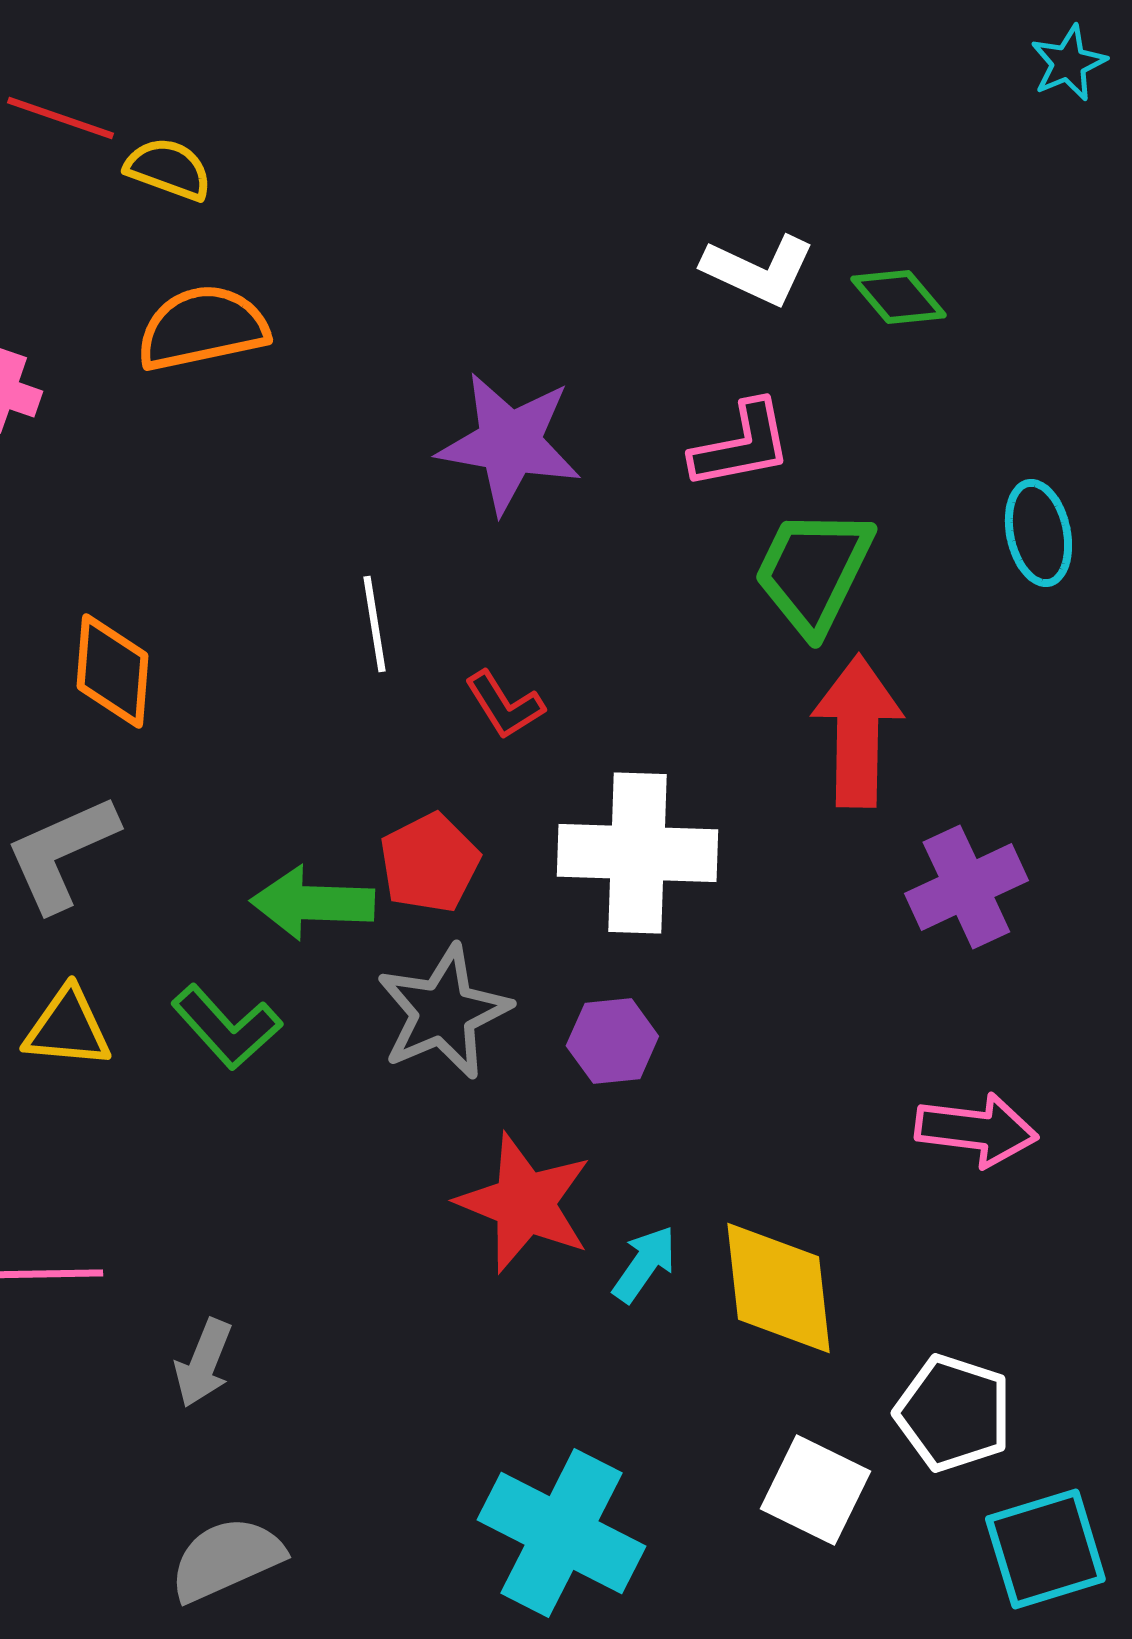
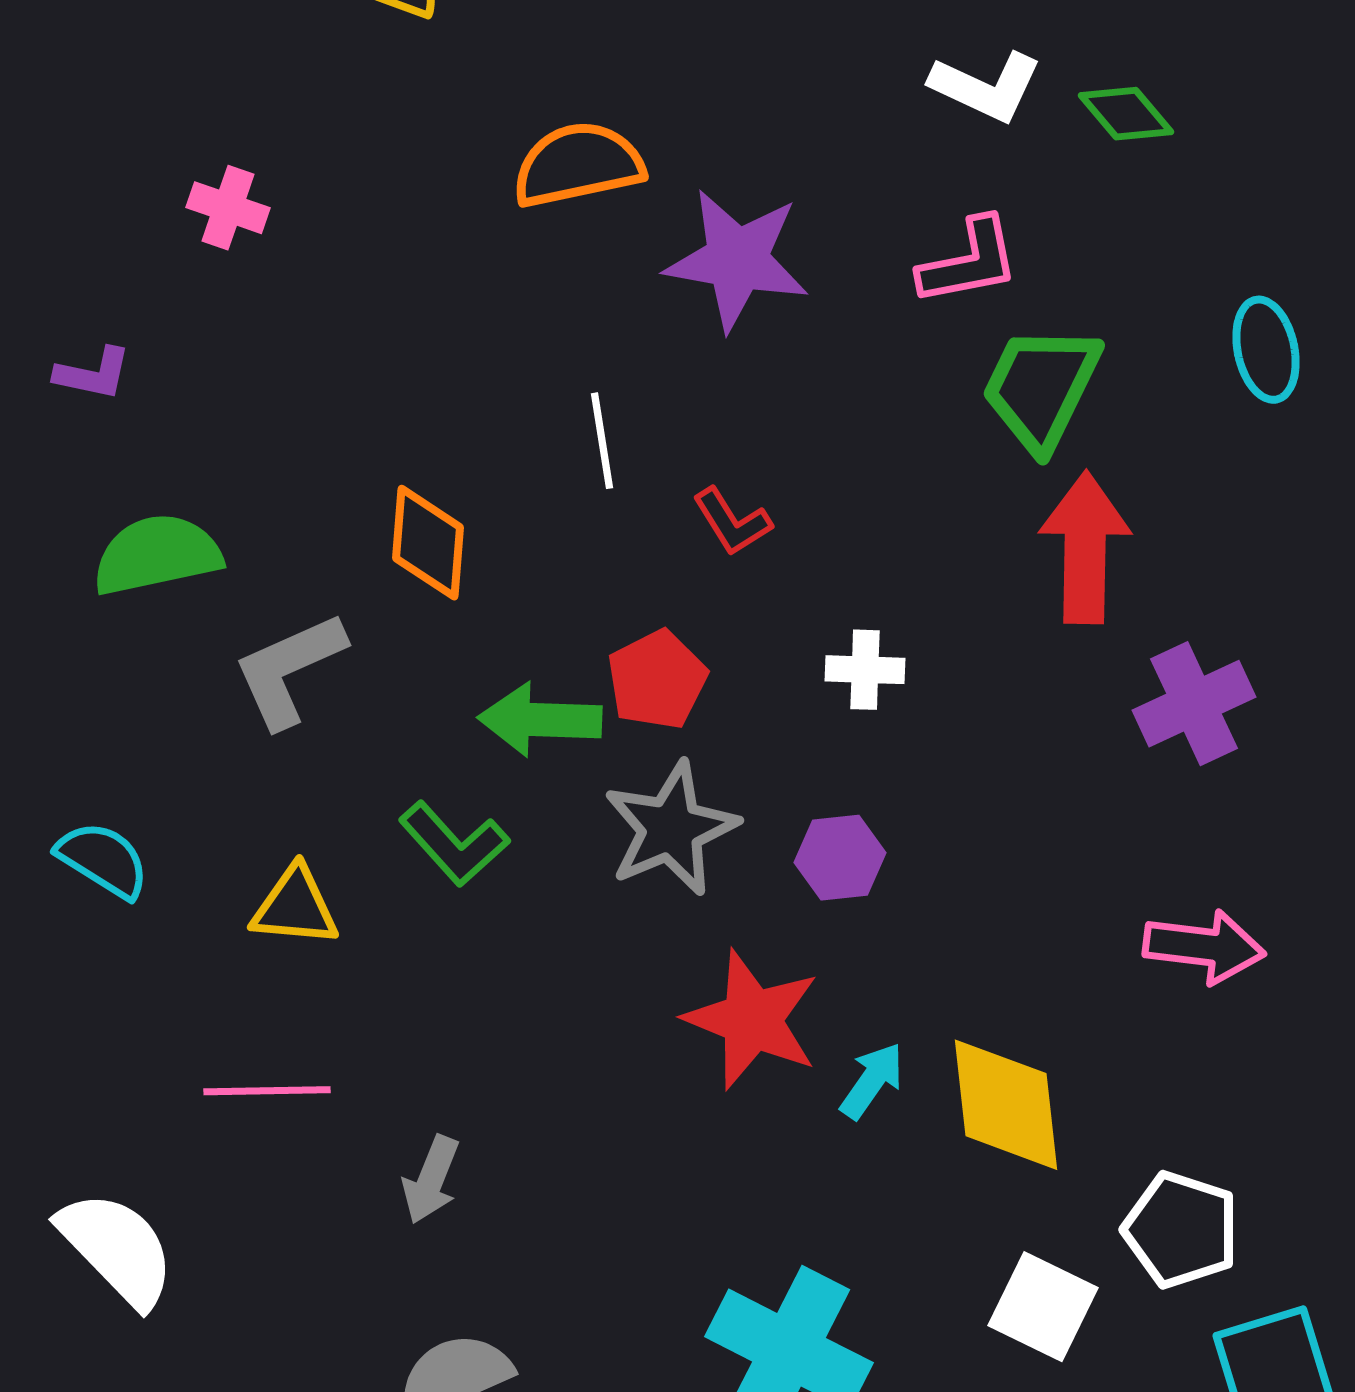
orange semicircle: (202, 328) -> (578, 165), moved
orange diamond: (112, 671) -> (428, 543), moved
white cross: (637, 853) -> (865, 670), size x0.5
yellow triangle: (67, 1028) -> (295, 907), moved

